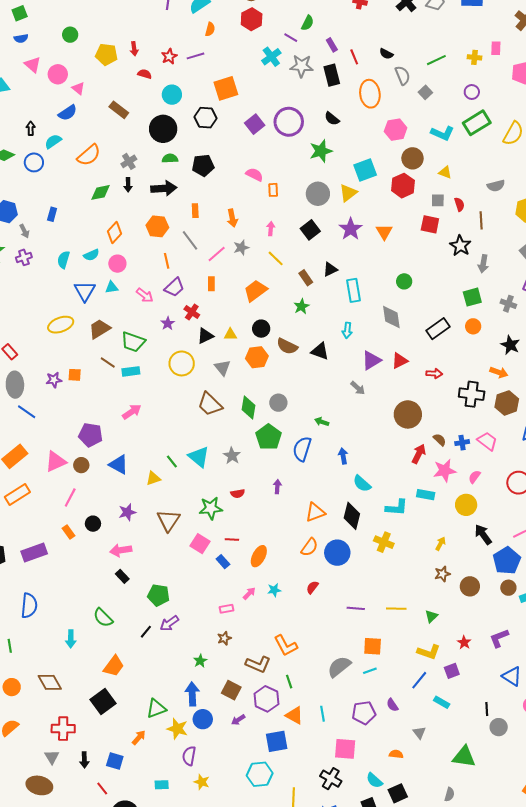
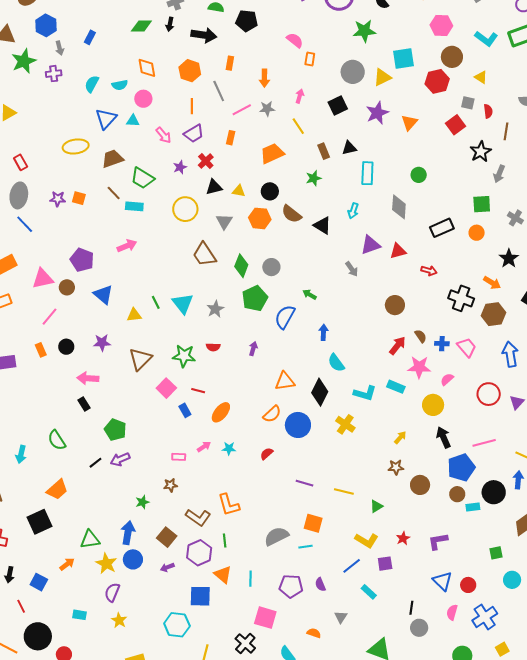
red square: (430, 224) -> (455, 125), turned 30
orange diamond: (114, 233) -> (147, 68), turned -65
brown circle: (408, 414) -> (395, 305), size x0.7

